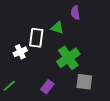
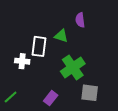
white cross: (20, 52) -> (22, 61), turned 32

